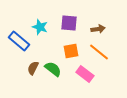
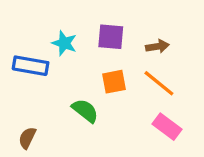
blue rectangle: (19, 41) -> (31, 66), turned -30
brown semicircle: (33, 68) -> (27, 138), moved
pink rectangle: (85, 74) -> (167, 127), moved

